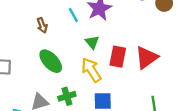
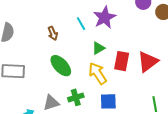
green triangle: (92, 42) -> (98, 48), turned 40

